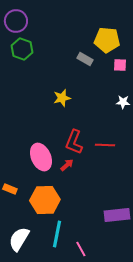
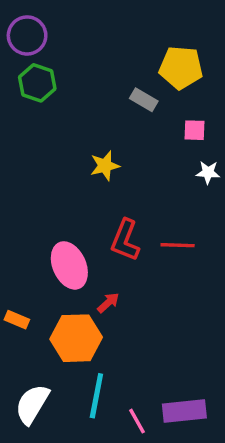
pink square: (120, 65) -> (194, 130), moved
red arrow: (67, 165) -> (108, 303), moved
purple rectangle: (117, 215) -> (184, 411), moved

